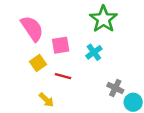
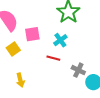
red line: (63, 76) -> (53, 58), moved
yellow arrow: (46, 100) -> (20, 80), turned 32

